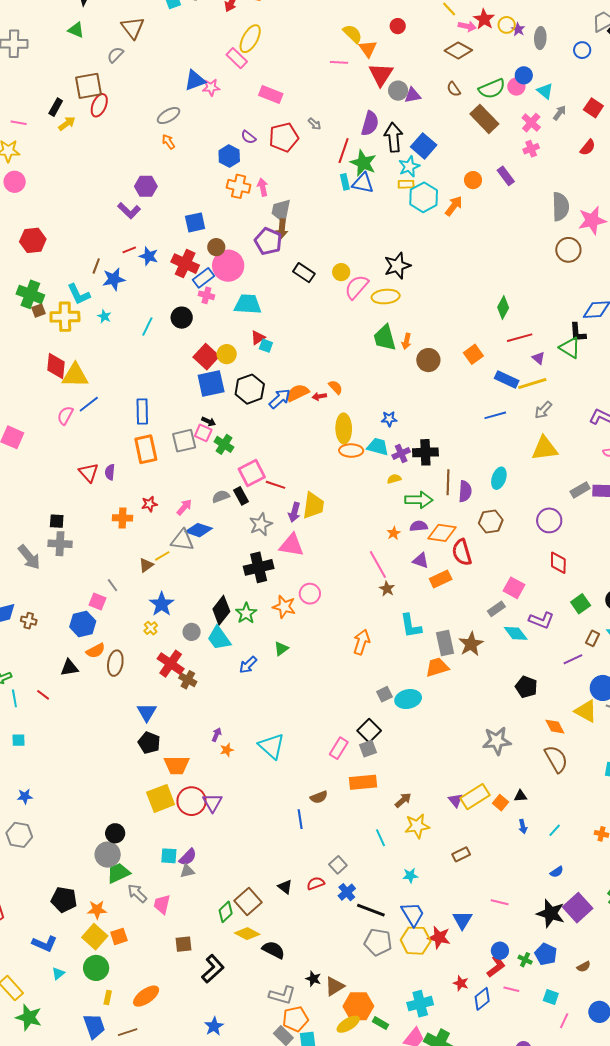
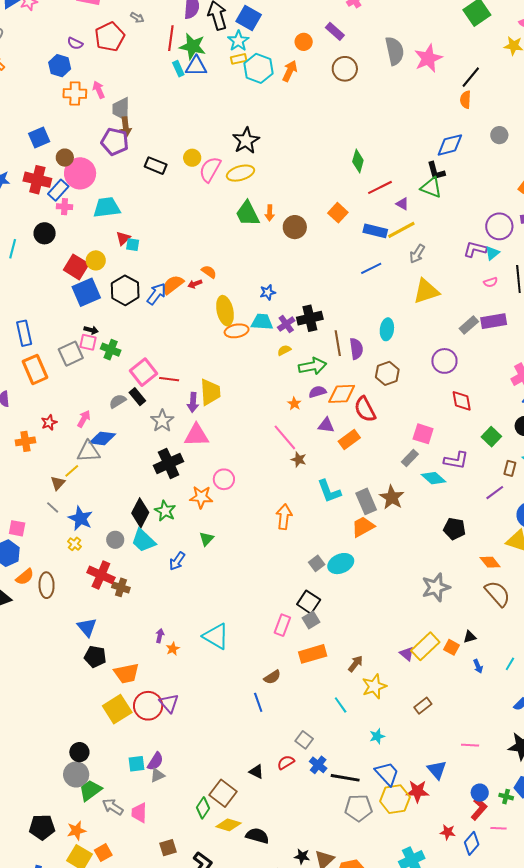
brown circle: (568, 250) -> (345, 69), moved
gray line: (112, 585) -> (53, 507), moved

